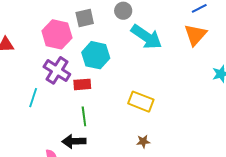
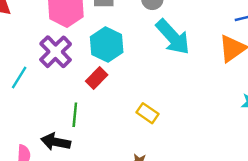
red rectangle: (82, 84) -> (97, 78), moved, turned -54
yellow rectangle: (141, 102) -> (148, 113), size x0.7

